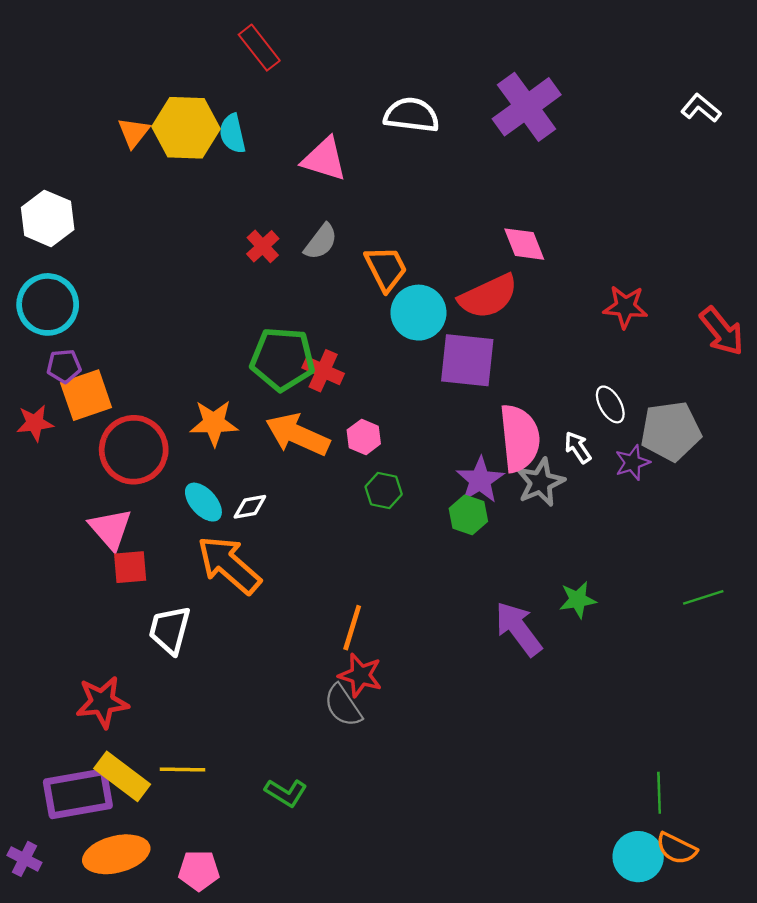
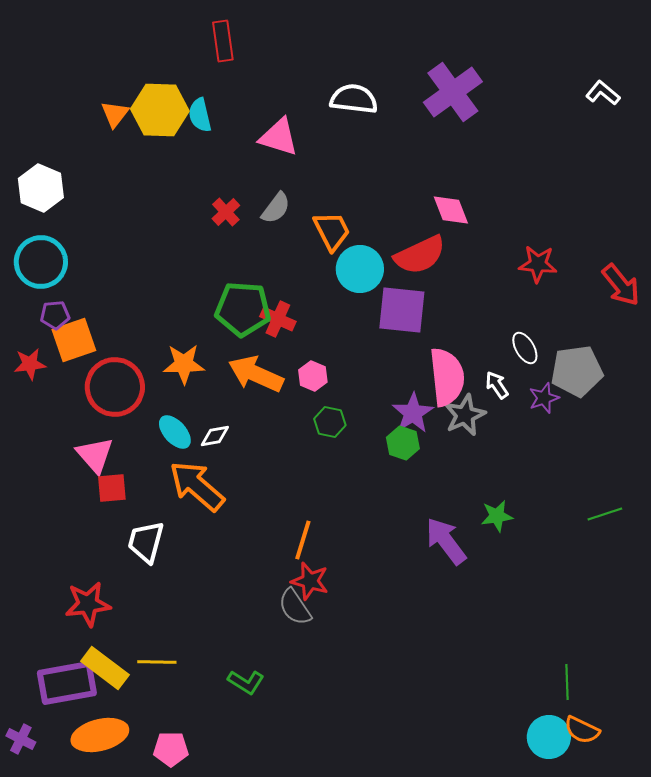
red rectangle: (259, 48) -> (223, 41), turned 30

